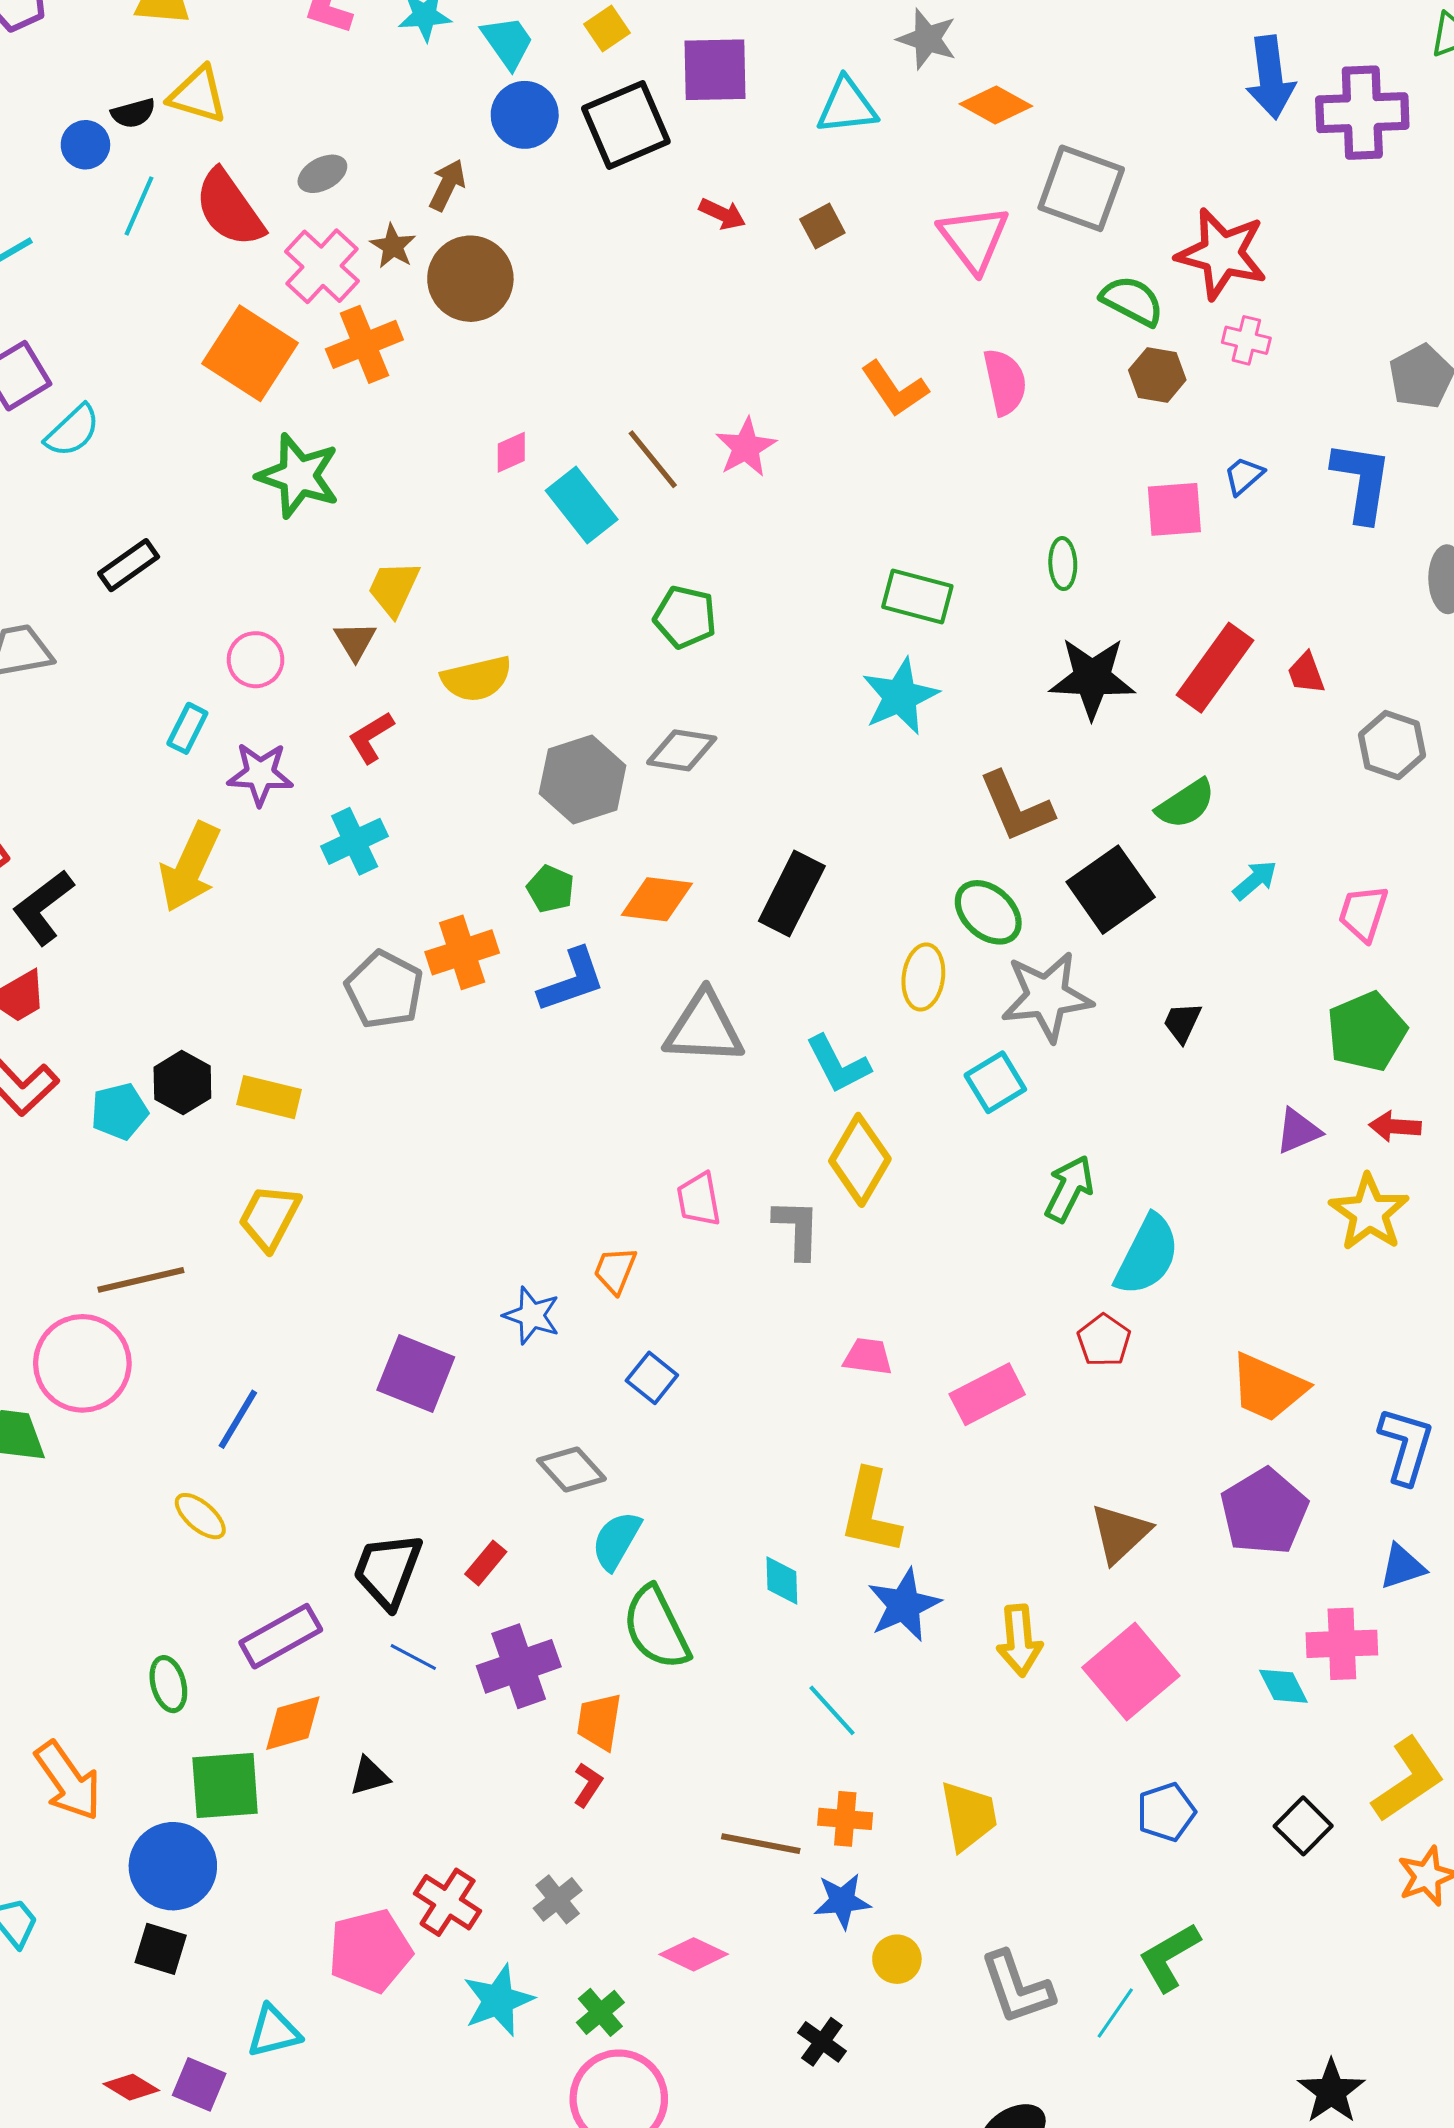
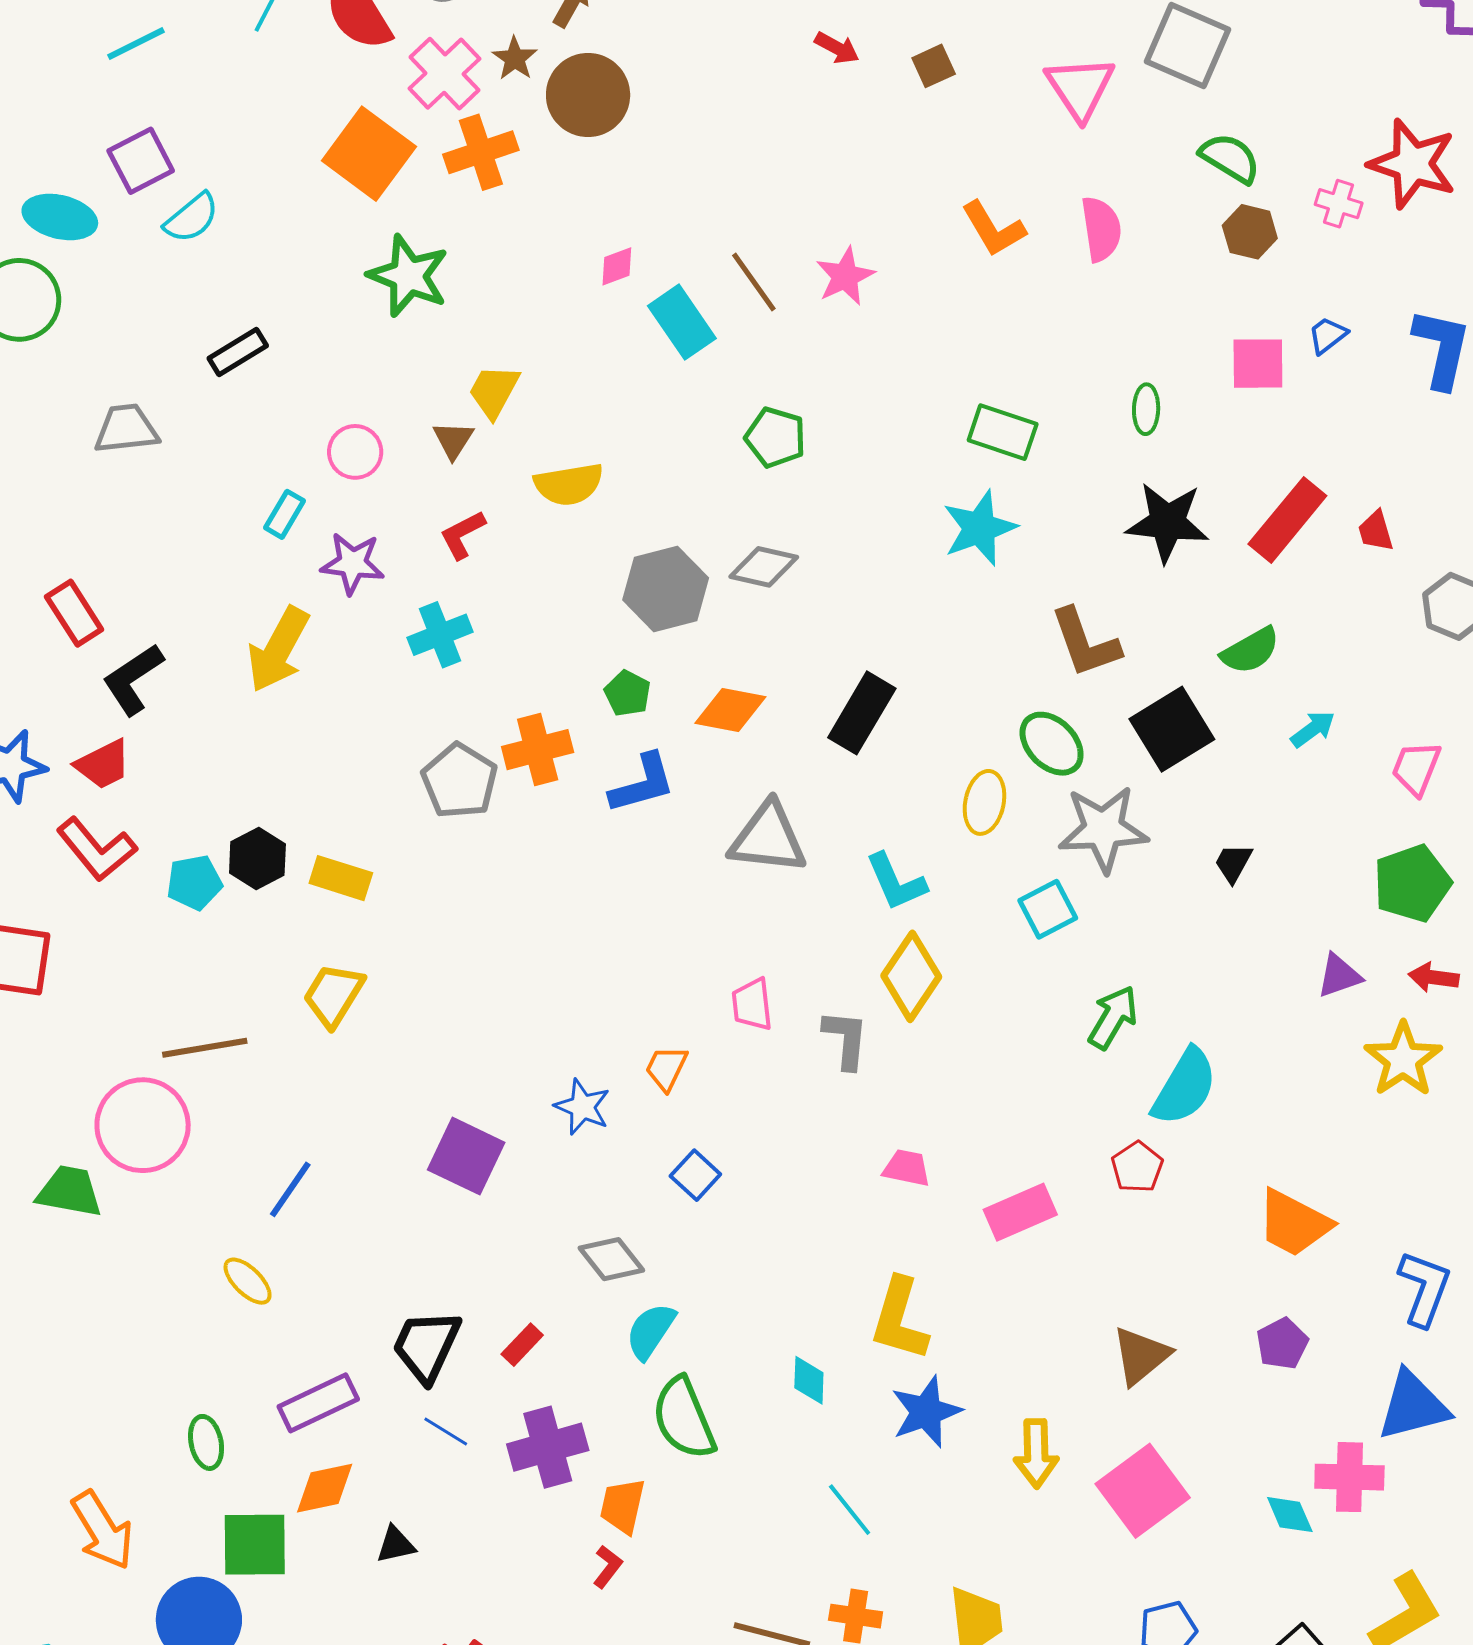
red star: (1222, 254) -> (1413, 164), moved
purple pentagon: (1264, 1512) -> (1282, 1344), size x0.6
blue triangle: (1402, 1567) -> (1413, 1406), size x1.6

